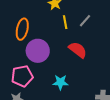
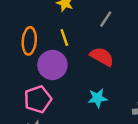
yellow line: (65, 22) -> (64, 38), moved
cyan star: (60, 82) -> (97, 98), moved

